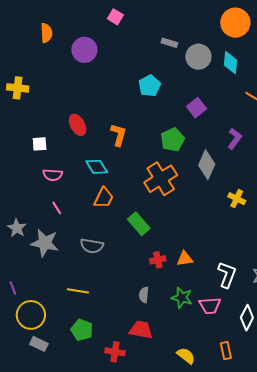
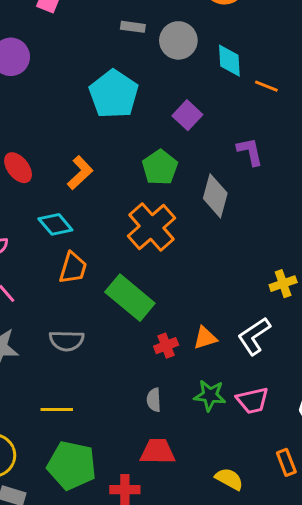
cyan diamond: (230, 63) -> (229, 61), moved
cyan pentagon: (150, 86) -> (114, 94), size x1.5
orange L-shape: (119, 135) -> (80, 173), turned 40
purple L-shape: (235, 139) -> (250, 151), turned -40
yellow cross: (237, 199) -> (283, 284), moved, turned -36
green rectangle: (139, 224) -> (130, 298), size x1.4
white L-shape: (227, 275) -> (254, 336), moved, turned -136
green pentagon: (82, 330) -> (72, 465), size x1.5

